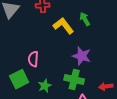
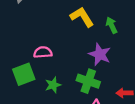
green arrow: (85, 19) -> (112, 25), moved
pink semicircle: (33, 59) -> (43, 52), turned 77

